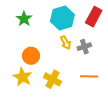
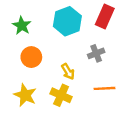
yellow arrow: (66, 43) -> (68, 72), moved
orange circle: (31, 56) -> (31, 57), moved

